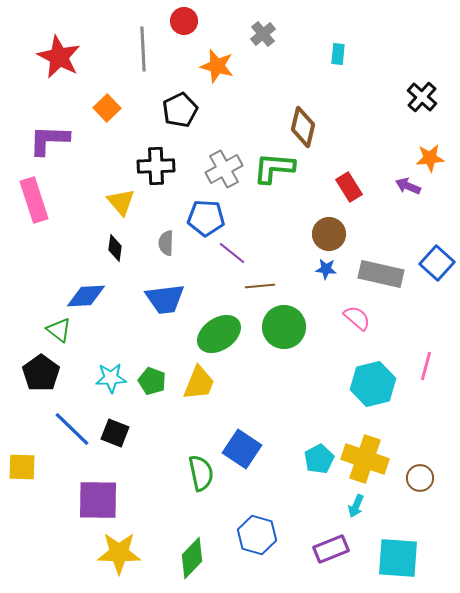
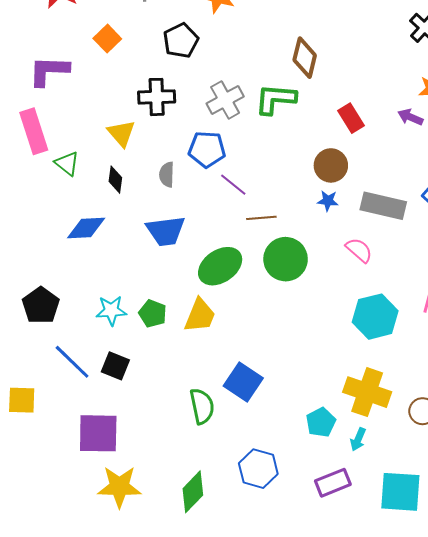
green triangle: (59, 330) -> (67, 163), moved
cyan pentagon: (319, 459) -> (321, 422), moved

